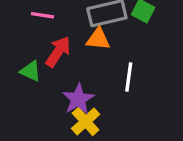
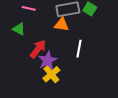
red arrow: (58, 52) -> (38, 49), moved
green triangle: (30, 71) -> (19, 29), moved

